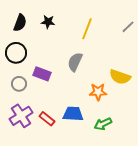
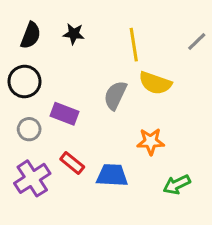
yellow line: (87, 29) -> (134, 45), turned -30
yellow semicircle: (120, 77) -> (155, 83), moved
red rectangle: (47, 119) -> (72, 163), moved
green arrow: (103, 124) -> (177, 185), moved

